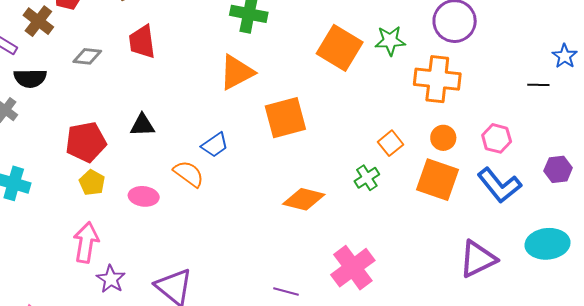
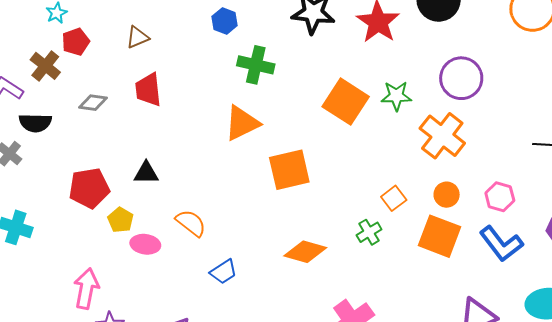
orange cross: (437, 79) -> (442, 136), turned 30
blue trapezoid: (215, 145) -> (223, 272), moved
yellow pentagon: (92, 183) -> (121, 220), moved

